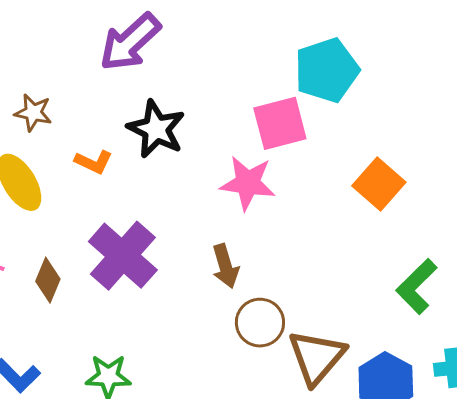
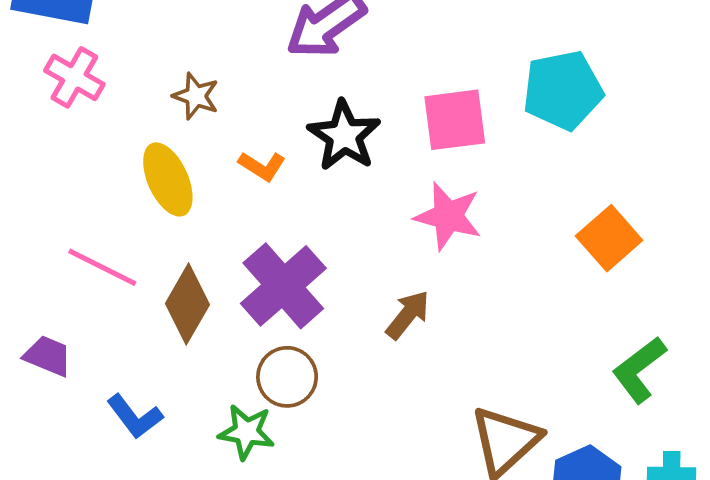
pink square: (280, 123) -> (455, 120), moved
brown arrow: (225, 266) -> (408, 315), turned -132
brown diamond: (48, 280) -> (187, 304), size x1.4
brown circle: (260, 323) -> (287, 377), moved

